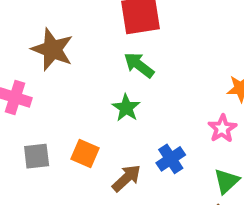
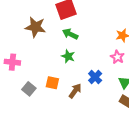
brown star: (52, 49) -> (35, 27), moved
gray square: (37, 156) -> (29, 89), turned -32

